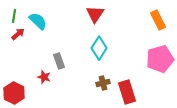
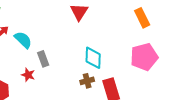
cyan semicircle: (38, 21) -> (23, 40), moved
cyan diamond: (99, 48) -> (93, 58), moved, turned -30

